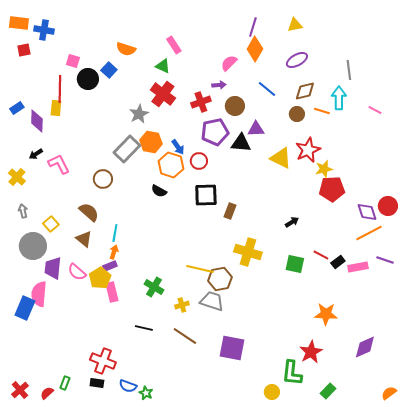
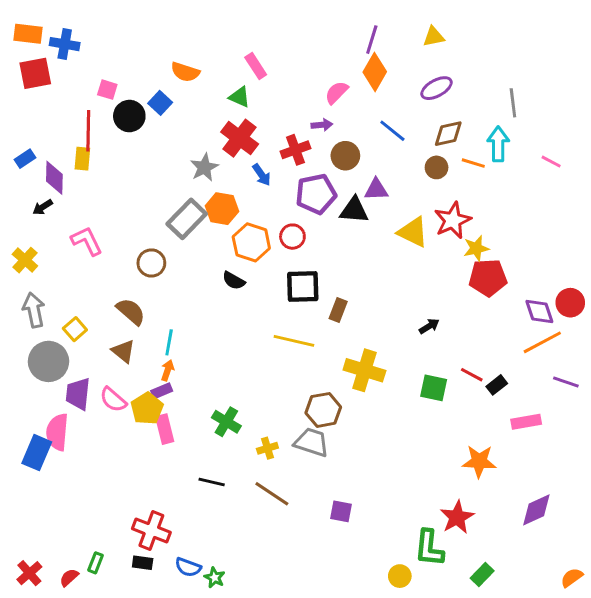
red square: (24, 50) -> (35, 73), size x1.6
blue arrow: (178, 147) -> (262, 175), moved
black arrow: (36, 154) -> (43, 207), moved
gray arrow: (23, 211) -> (34, 310), size x1.6
pink rectangle: (358, 267) -> (526, 422), moved
yellow line: (200, 269) -> (294, 341), moved
purple square: (232, 348) -> (341, 511), size x0.6

